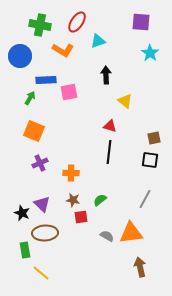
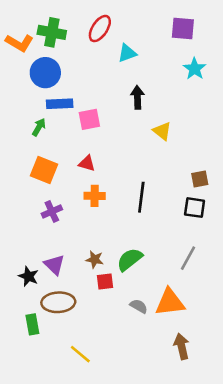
orange L-shape: (63, 50) -> (19, 43), moved
blue circle: (20, 56) -> (45, 73), moved
red triangle: (110, 126) -> (87, 163), moved
orange cross: (71, 173) -> (95, 196), moved
green semicircle: (100, 200) -> (130, 259), size x1.5
yellow line: (41, 273) -> (80, 354), moved

